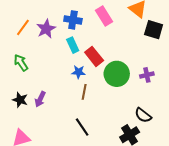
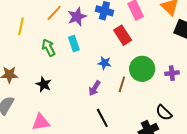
cyan rectangle: (73, 45) -> (74, 44), moved
red rectangle: (94, 56) -> (123, 35), moved
brown line: (84, 92) -> (122, 84), moved
purple arrow: (40, 99) -> (95, 88), moved

